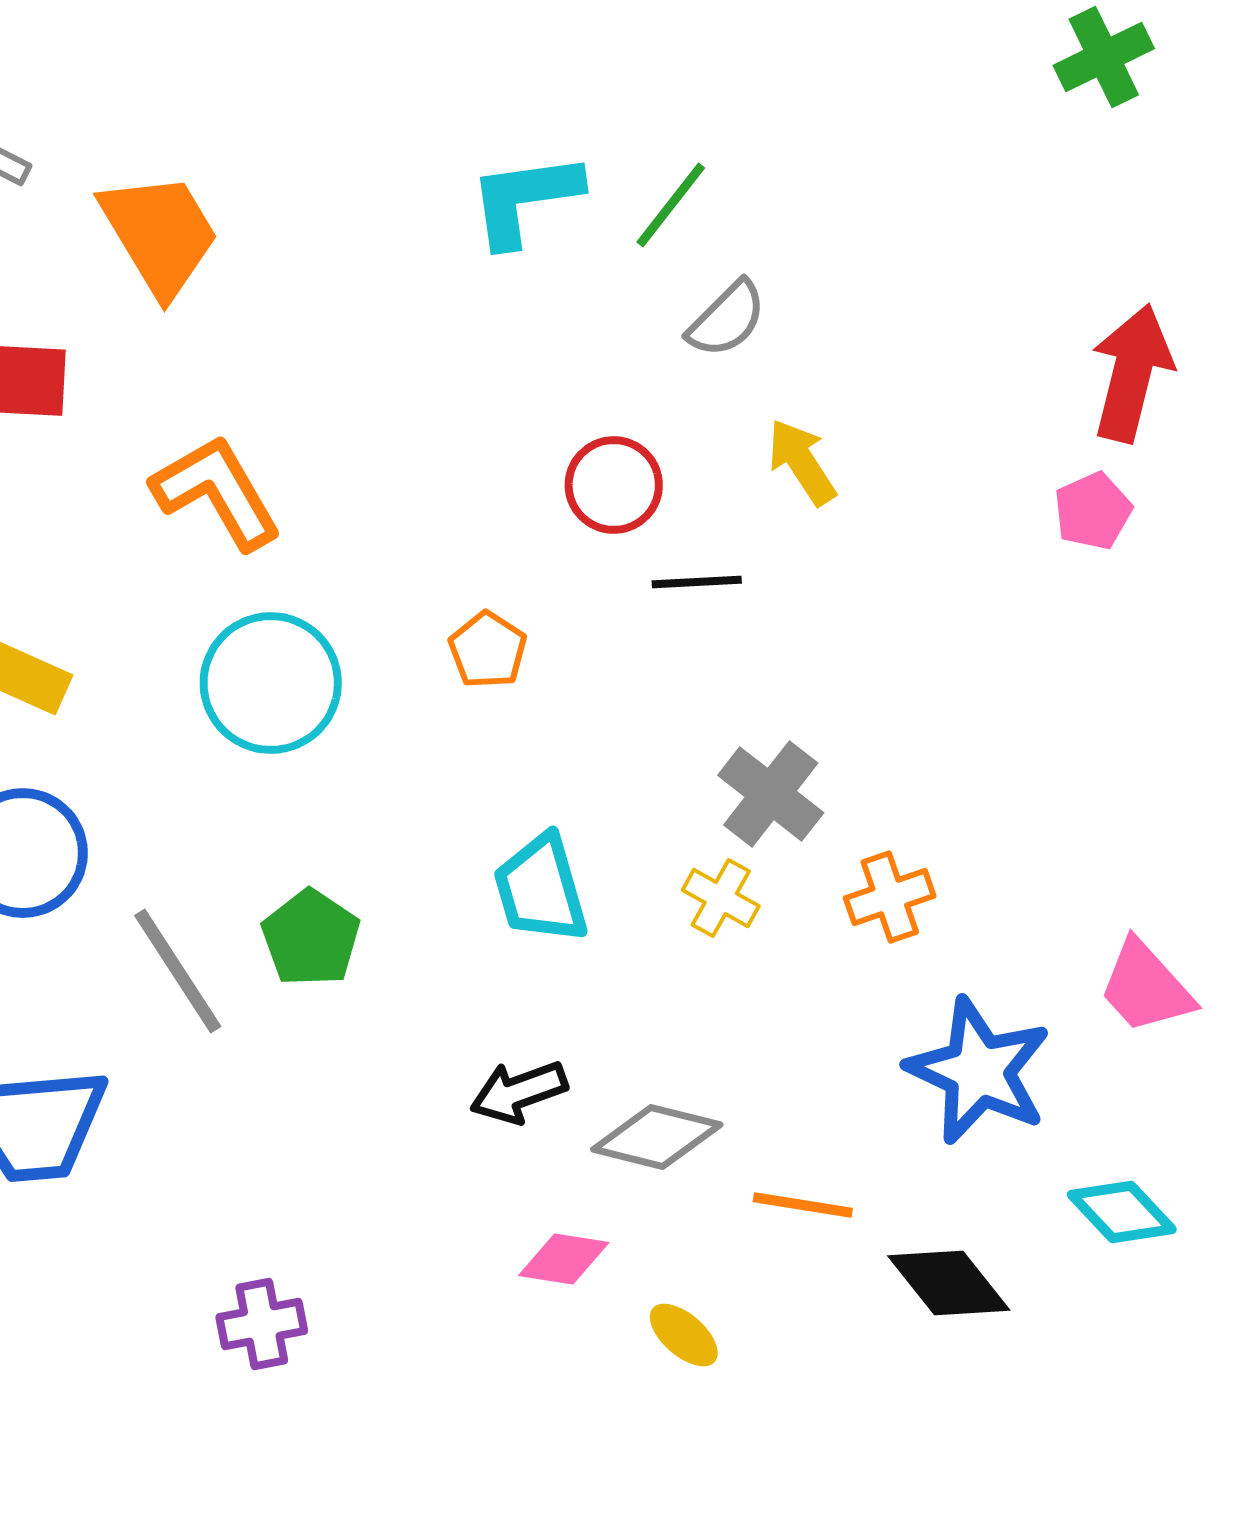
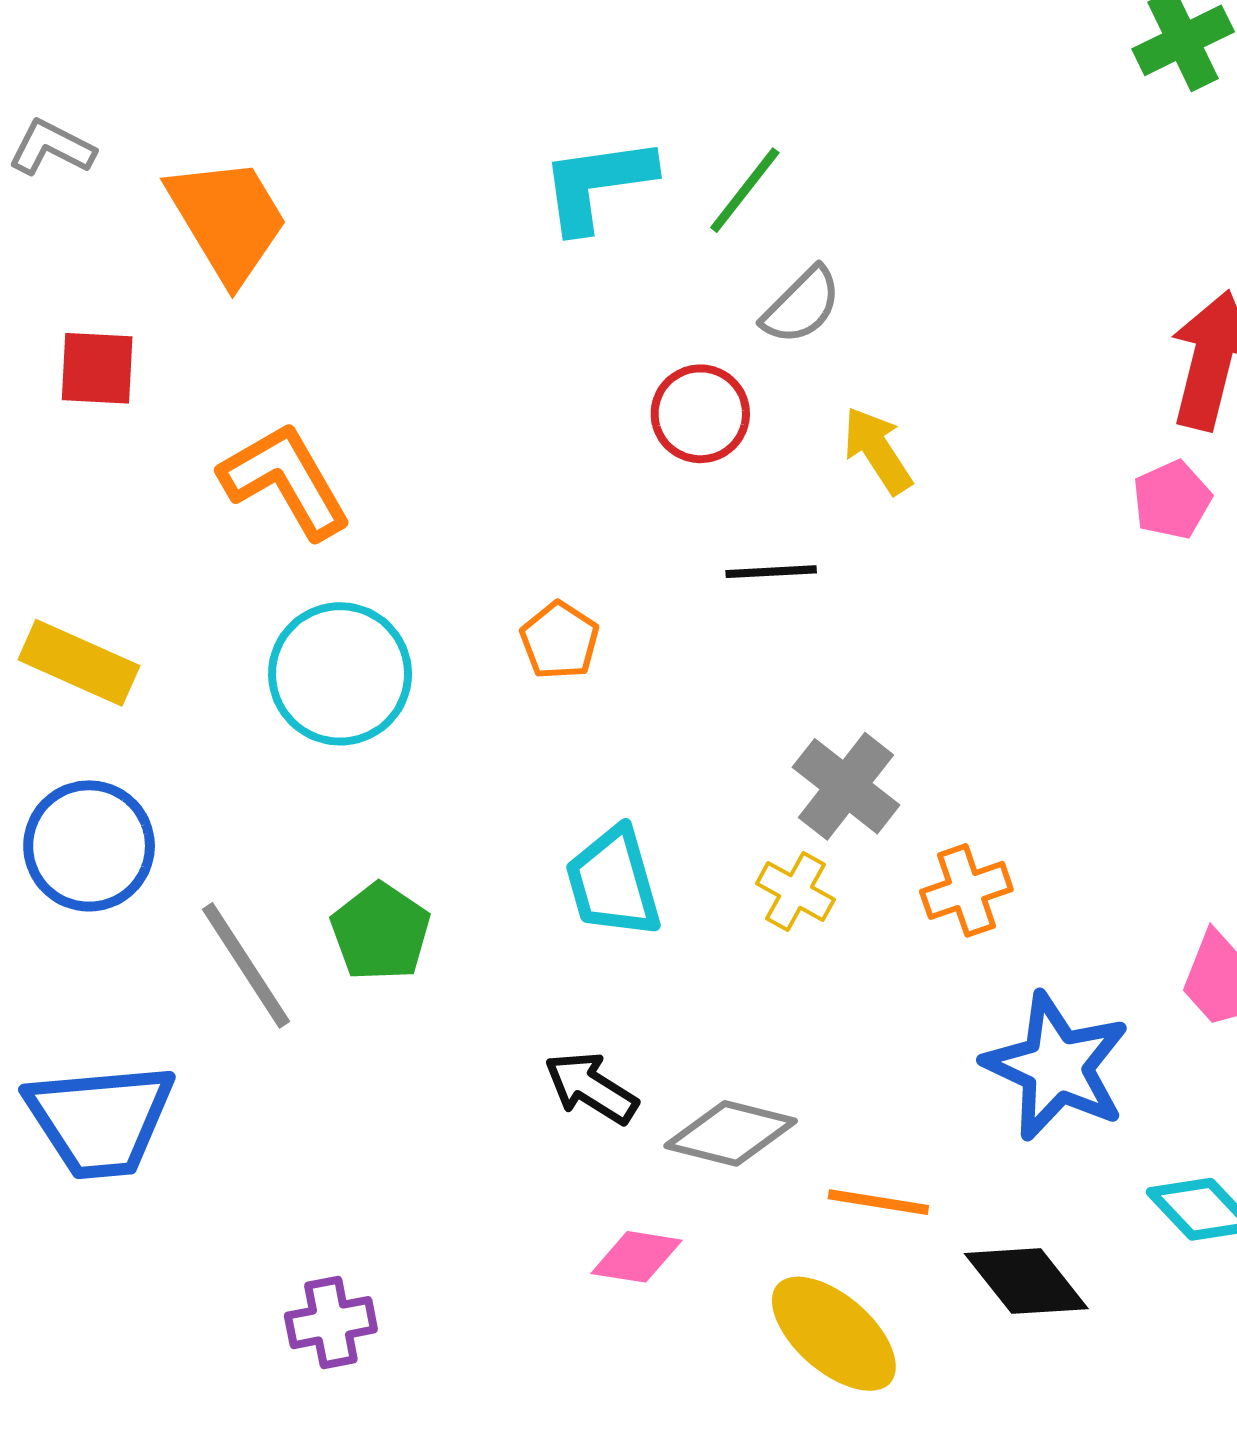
red circle: (614, 485) -> (700, 414), moved
black arrow: (519, 1092) -> (591, 1088), turned 52
yellow ellipse: (684, 1335) -> (834, 1334), moved, size x1.8

